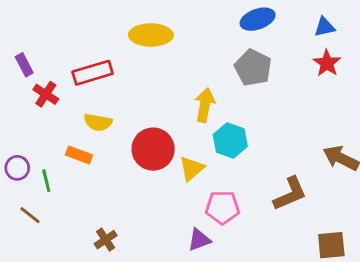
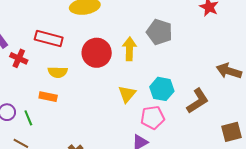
gray pentagon: (253, 68) -> (159, 32), moved
red rectangle: (93, 73) -> (49, 39), turned 40
cyan hexagon: (230, 140) -> (162, 89), moved
red circle: (153, 149) -> (97, 53), moved

